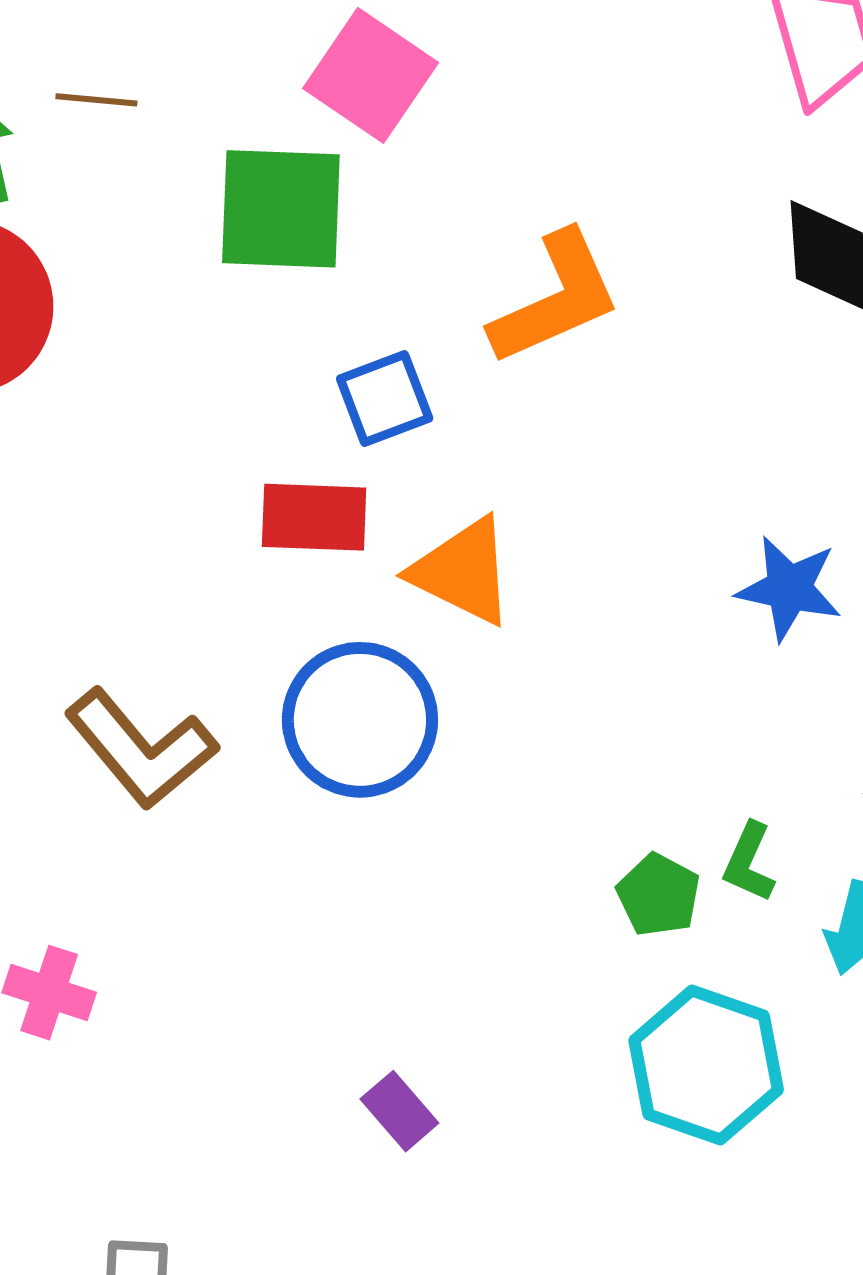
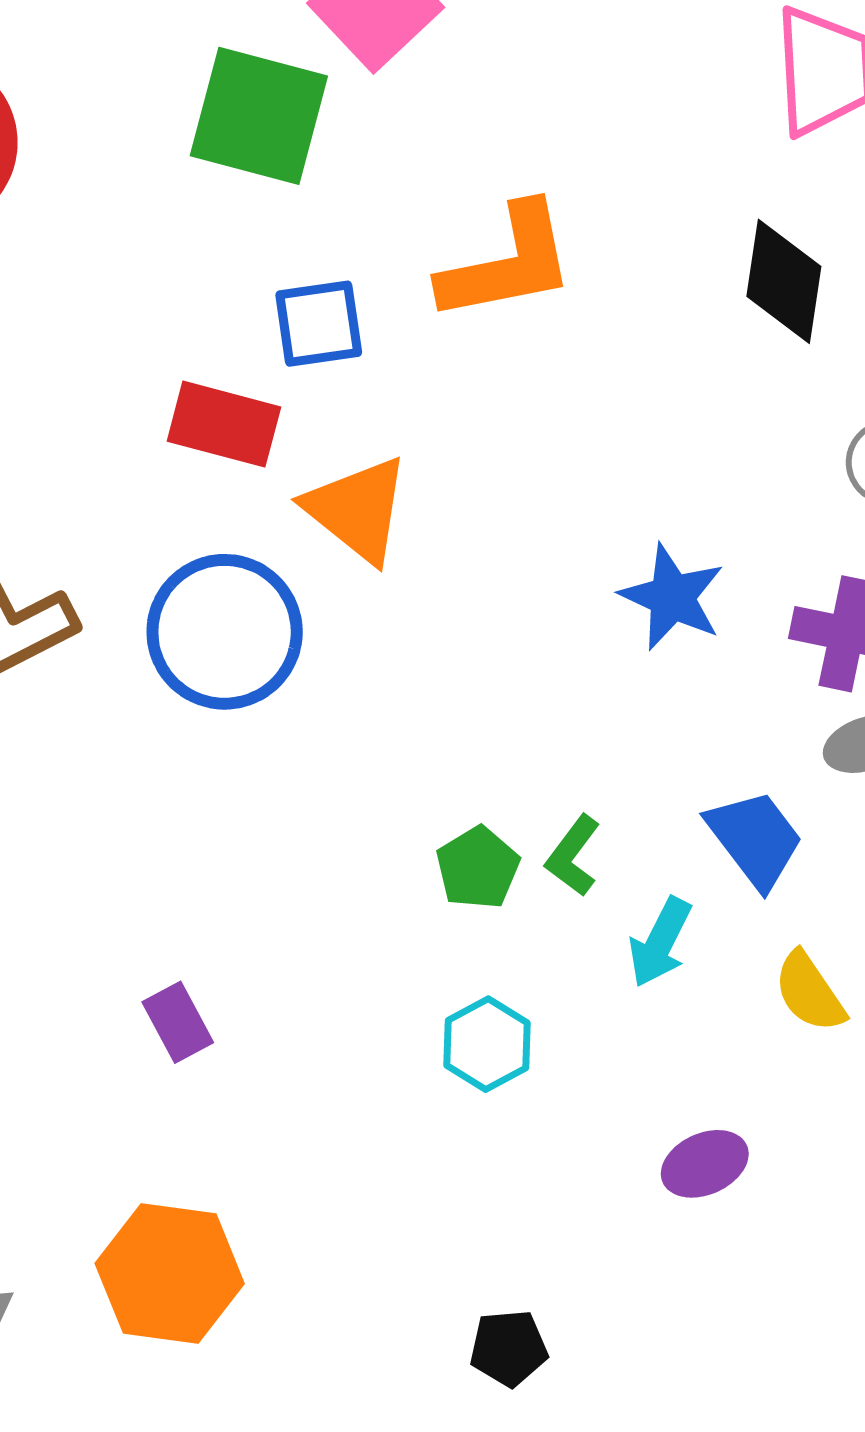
cyan hexagon: (706, 1065) -> (487, 1044), size x0.6

